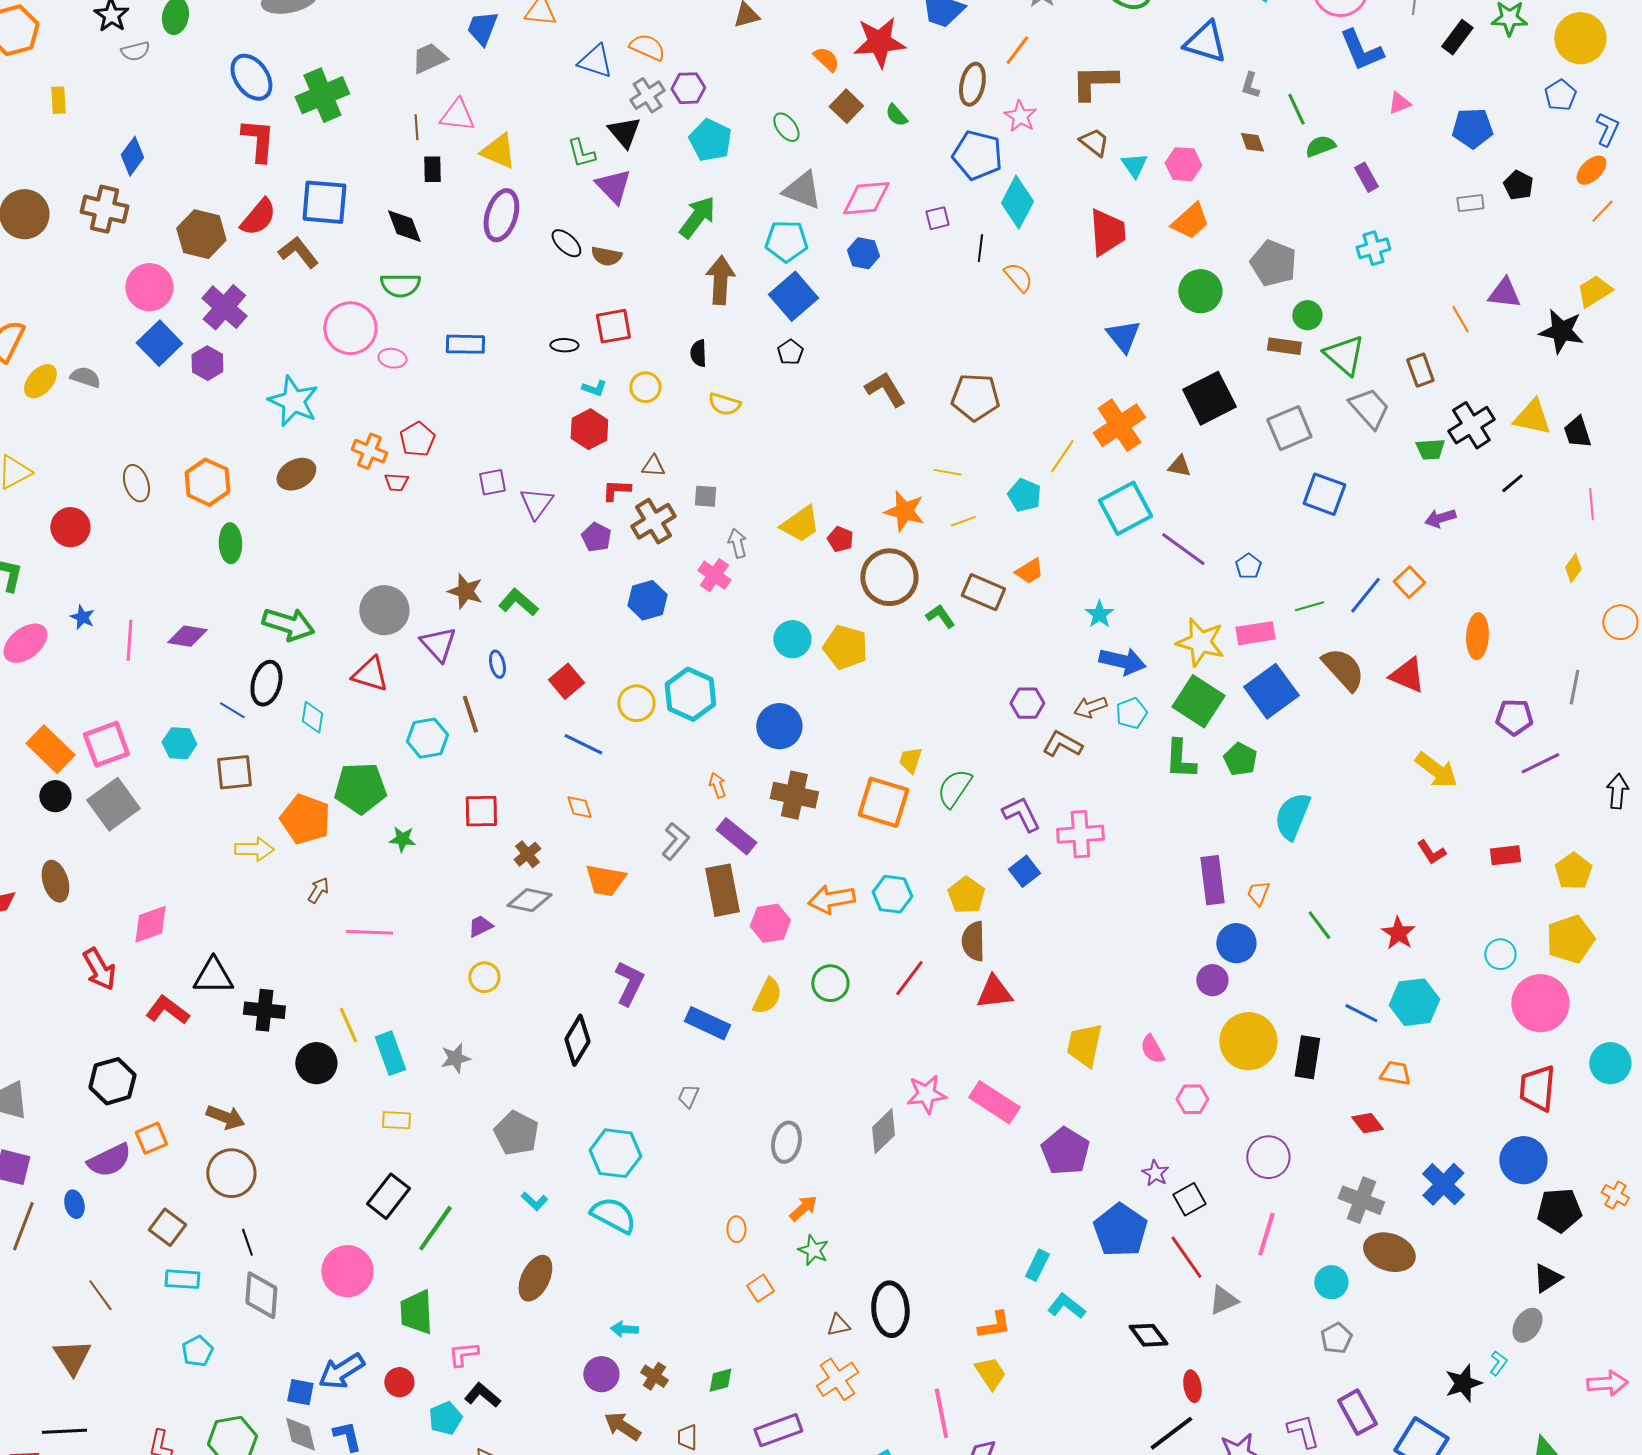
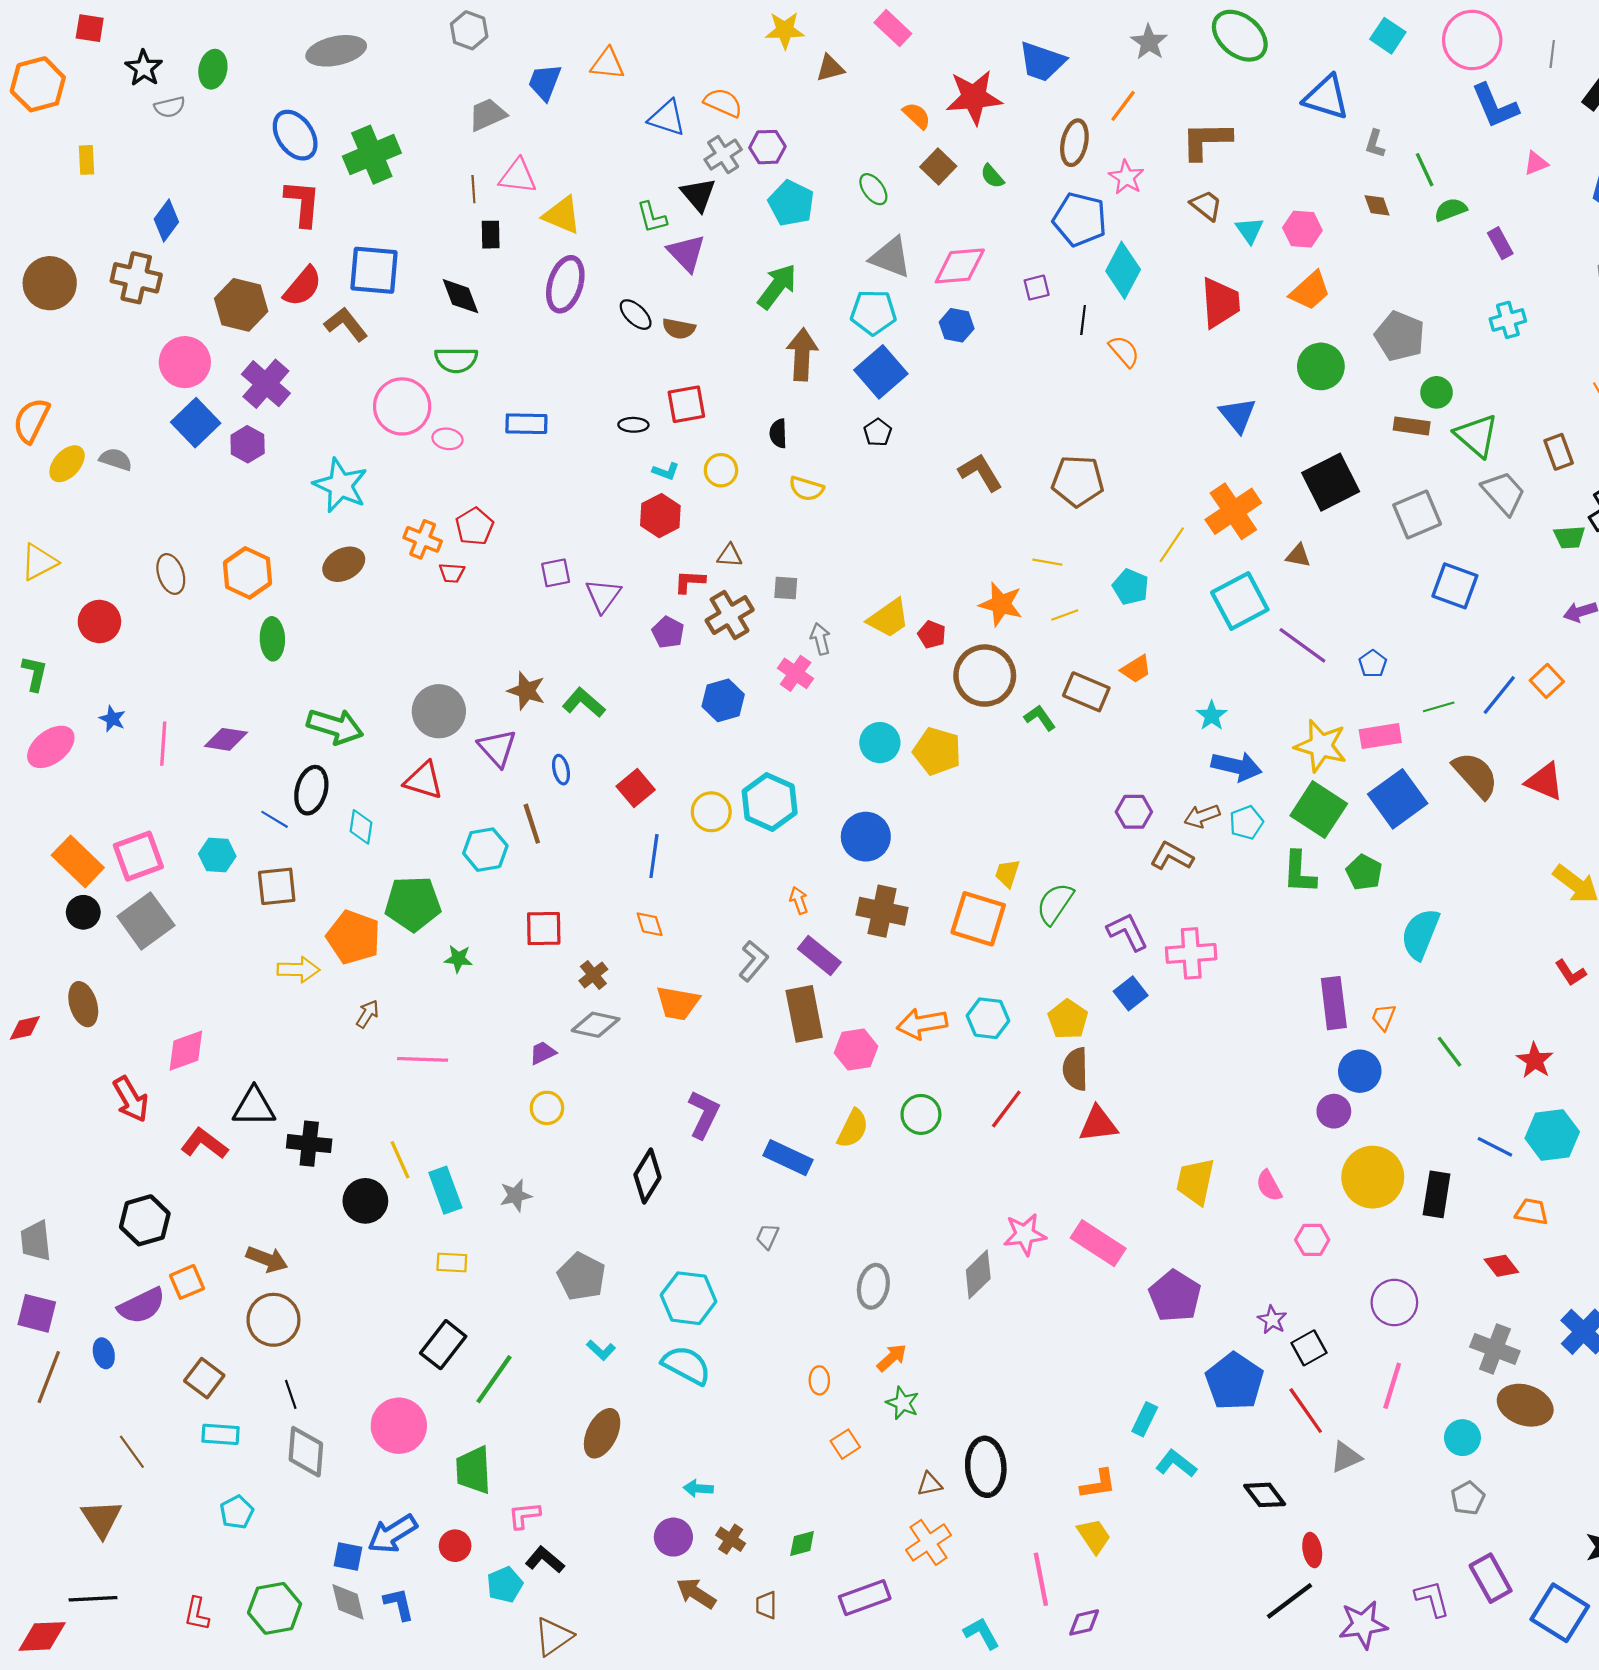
blue line: (583, 744) -> (654, 856), turned 72

